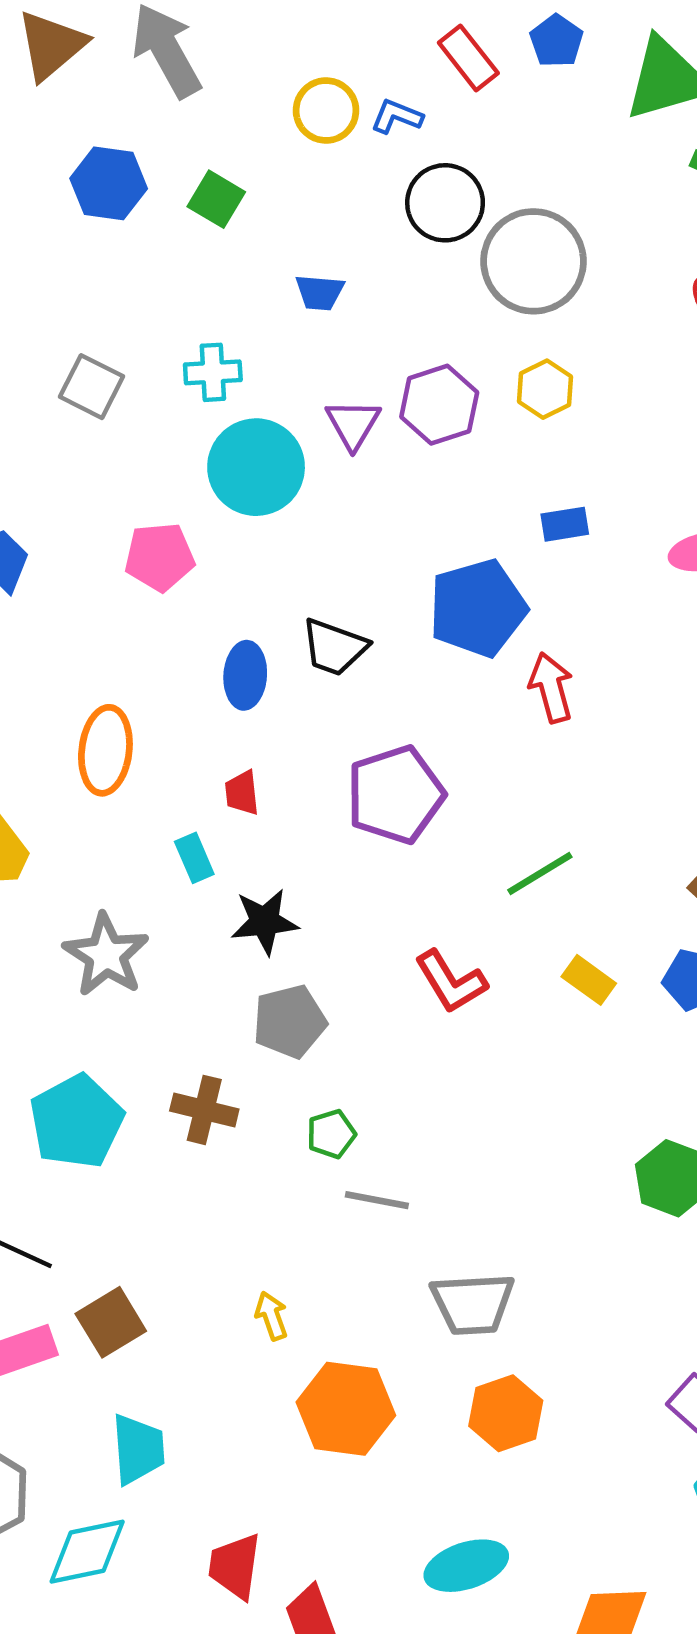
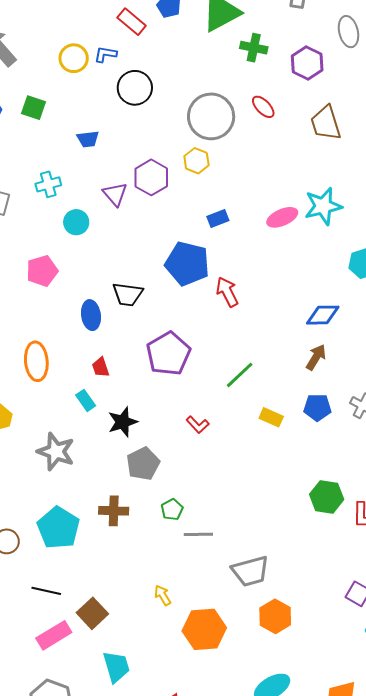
gray circle: (534, 261) -> (211, 116), moved
cyan circle: (256, 467) -> (76, 222), size x0.6
blue pentagon: (478, 608) -> (187, 264), turned -30
red L-shape: (451, 982) -> (198, 425), moved, size x0.7

